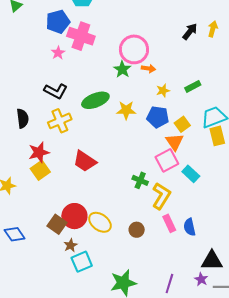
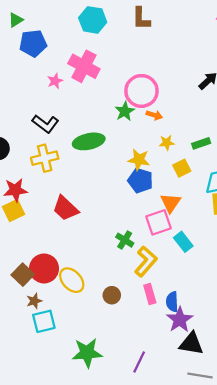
blue pentagon: (58, 22) -> (33, 43), moved
yellow star: (126, 110) -> (139, 160), moved
blue pentagon: (158, 117) -> (140, 181), moved
yellow square: (182, 124) -> (182, 168), moved
purple star: (201, 279) -> (180, 320), moved, size x1.6

